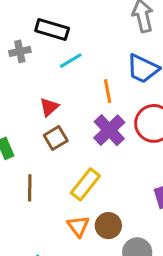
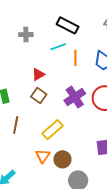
black rectangle: (52, 30) -> (68, 25), moved
orange line: (108, 91) -> (75, 58), moved
brown square: (56, 138) -> (39, 96), turned -35

